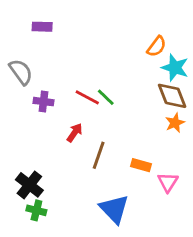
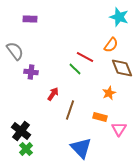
orange semicircle: (157, 46) -> (111, 45), moved
cyan star: (175, 68) -> (119, 17), moved
red line: (87, 97) -> (85, 57), moved
orange star: (175, 123) -> (109, 93), moved
green cross: (36, 210) -> (26, 149), turned 32

